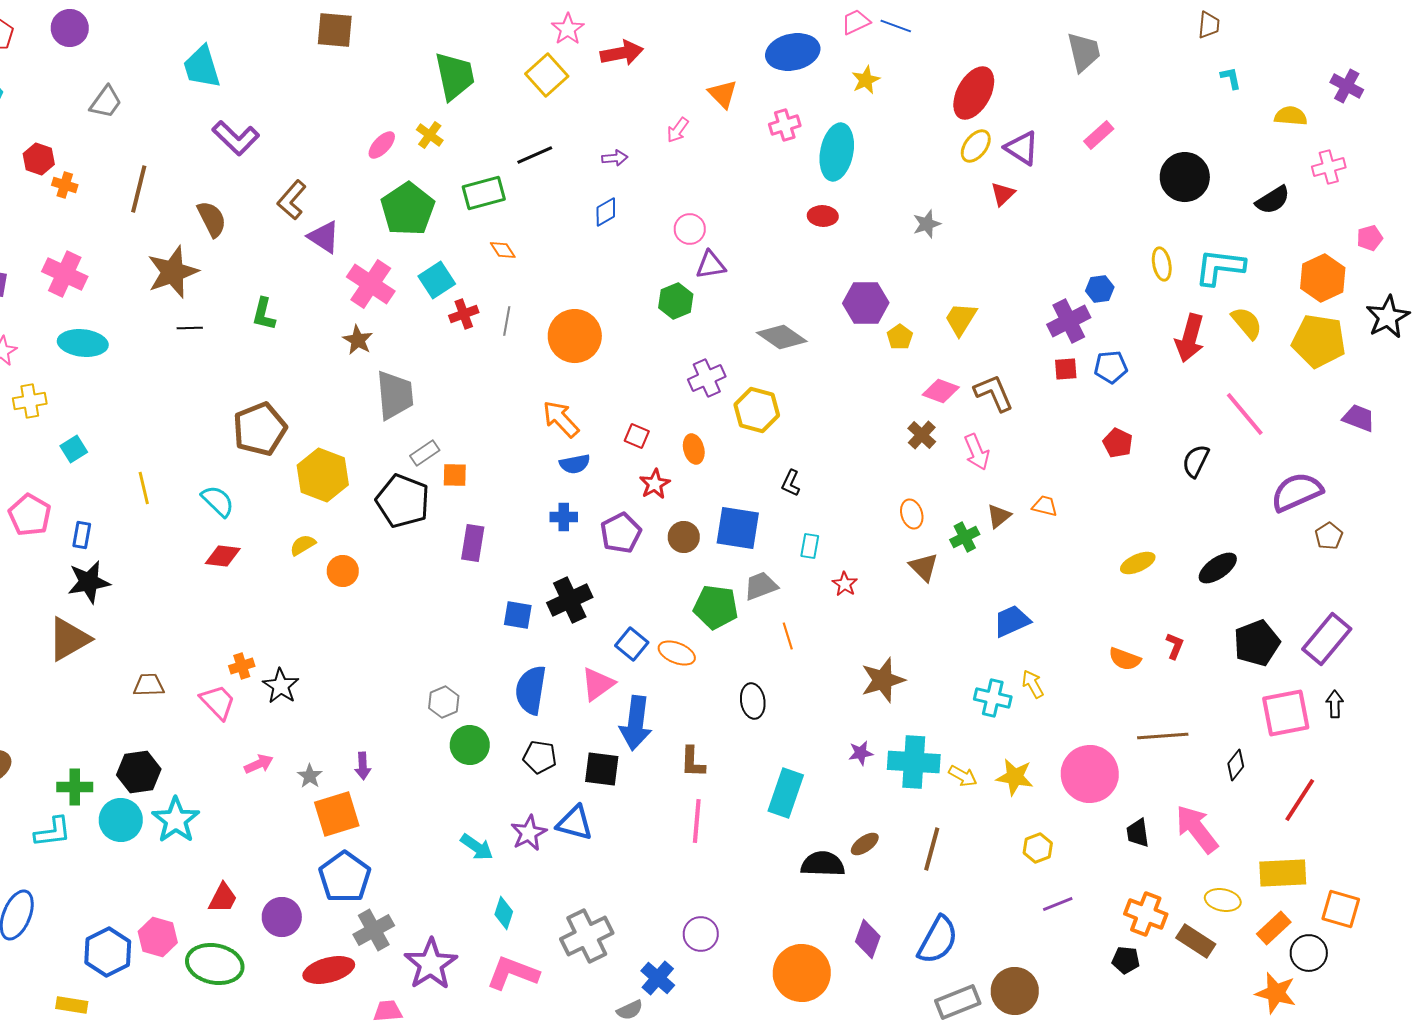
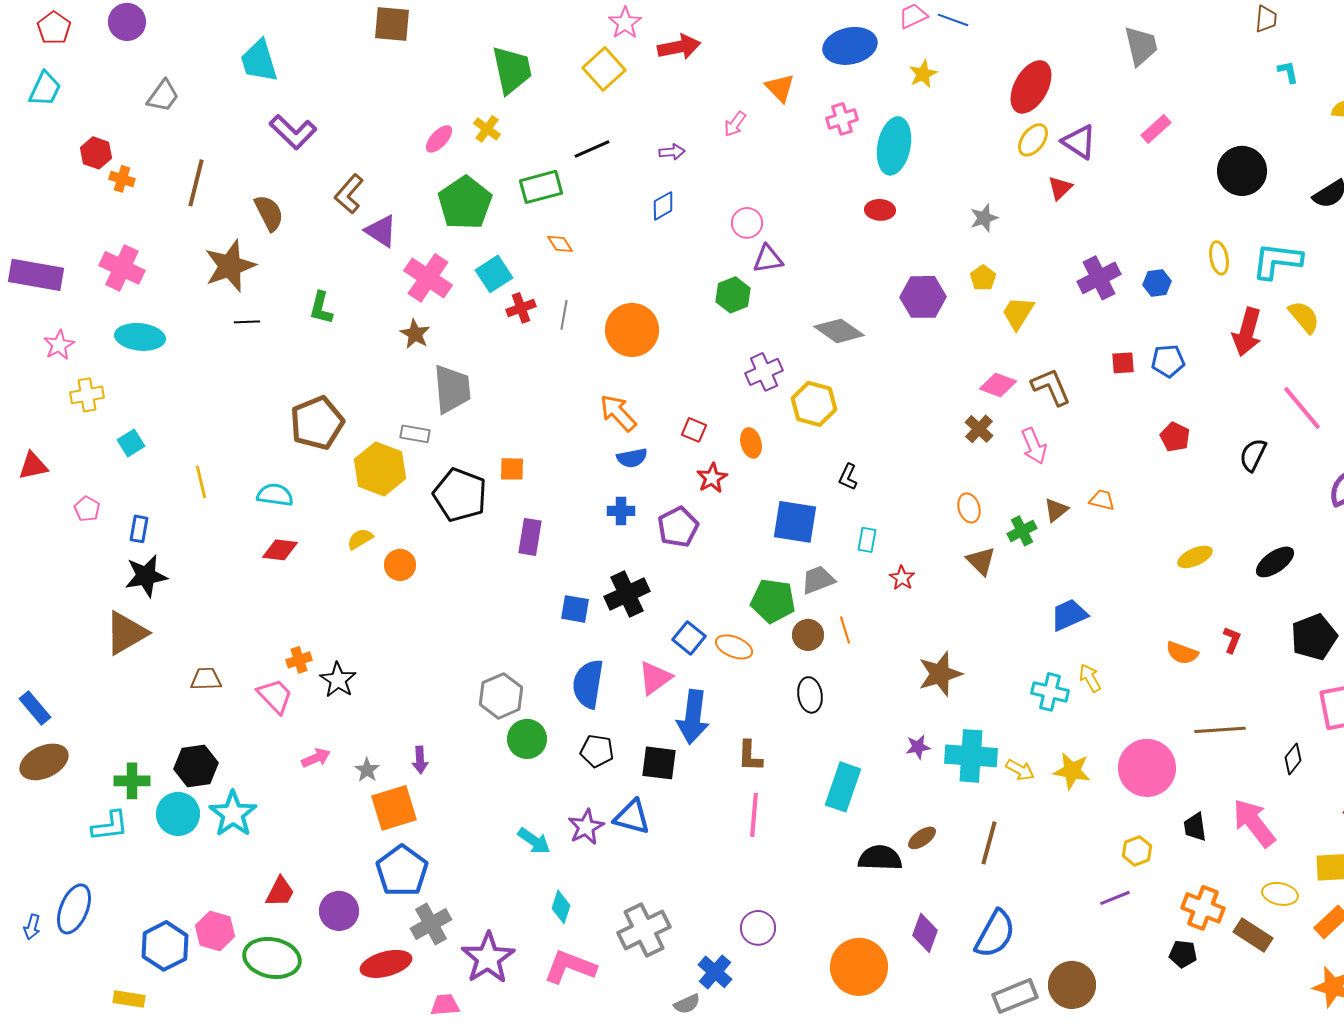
purple cross: (1069, 321) -> (1099, 278), moved
yellow pentagon: (900, 337) -> (983, 278), moved
gray rectangle: (425, 453) -> (415, 434), moved, turned 44
cyan semicircle: (218, 501) -> (275, 495), turned -36
pink pentagon: (30, 515) -> (87, 509), size x0.6
brown circle: (684, 537) -> (808, 635), moved
gray hexagon: (444, 702) -> (501, 696), size x1.4
yellow hexagon: (1038, 848) -> (1137, 851), moved

